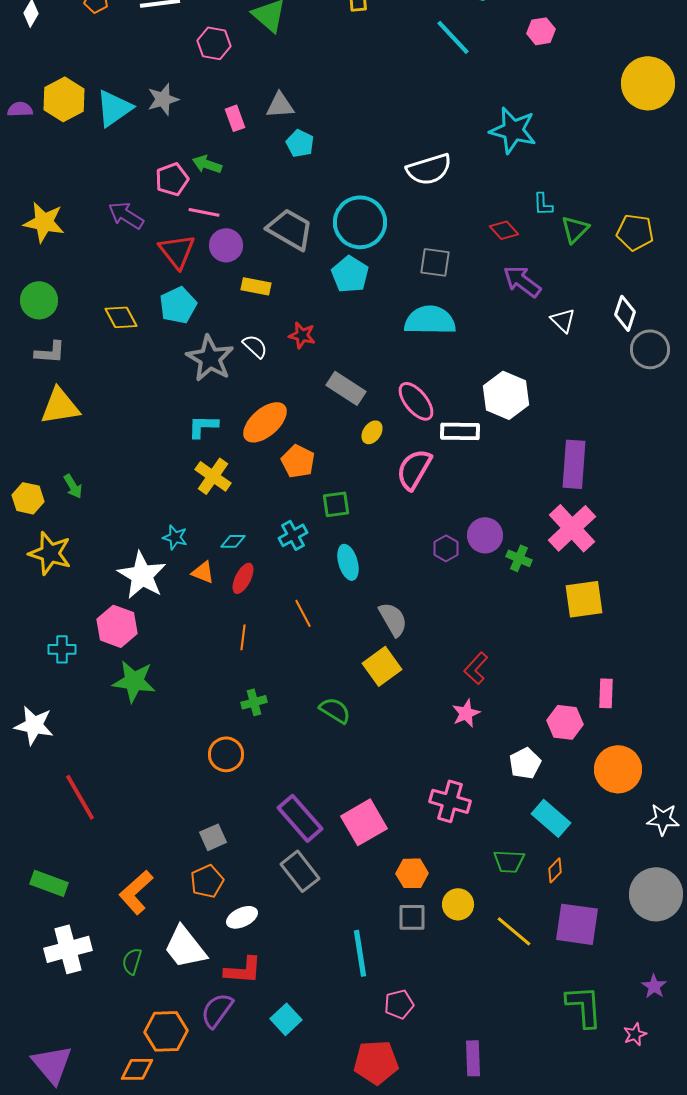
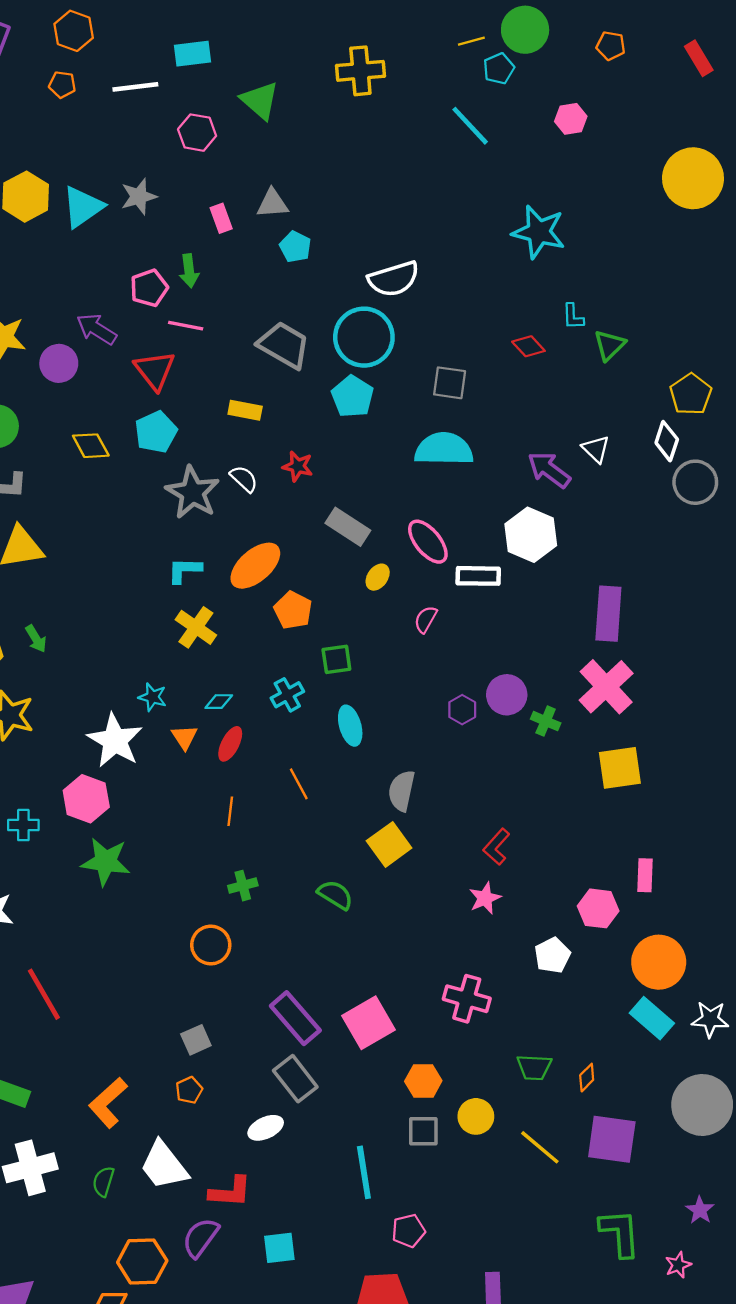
green arrow: (207, 164) -> (189, 271), turned -116
white semicircle: (429, 169) -> (394, 279), moved
yellow pentagon: (635, 232) -> (691, 394), moved, turned 30
purple circle: (226, 245) -> (59, 363), moved
purple arrow: (522, 281) -> (549, 470), moved
pink semicircle: (414, 469) -> (426, 619), size x0.6
orange triangle: (203, 572) -> (184, 737), turned 35
gray semicircle: (393, 619) -> (402, 791), turned -138
cyan rectangle: (551, 818) -> (652, 1018), moved
orange pentagon: (207, 881) -> (189, 1090), size x0.7
white ellipse: (242, 917) -> (266, 1128), moved
cyan square: (286, 1019) -> (279, 1248), turned 36

